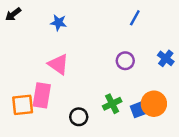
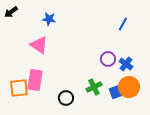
blue line: (135, 18) -> (123, 24), moved
blue cross: (166, 58) -> (126, 64), moved
purple circle: (125, 61) -> (108, 59), moved
pink triangle: (58, 64) -> (39, 45), moved

